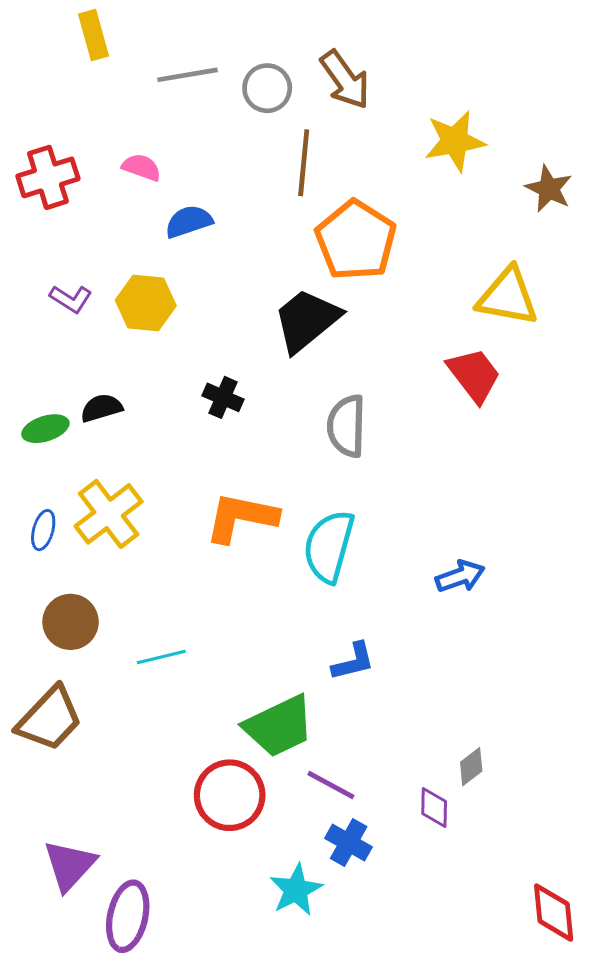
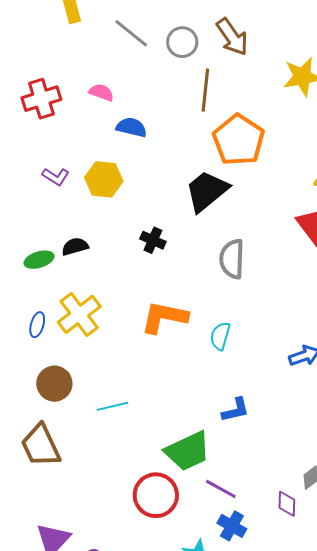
gray line: (187, 75) -> (131, 33), turned 48
blue semicircle: (189, 221) -> (132, 127), turned 32
cyan semicircle: (329, 546) -> (220, 336), size x0.6
brown trapezoid: (50, 719) -> (41, 446), turned 111

